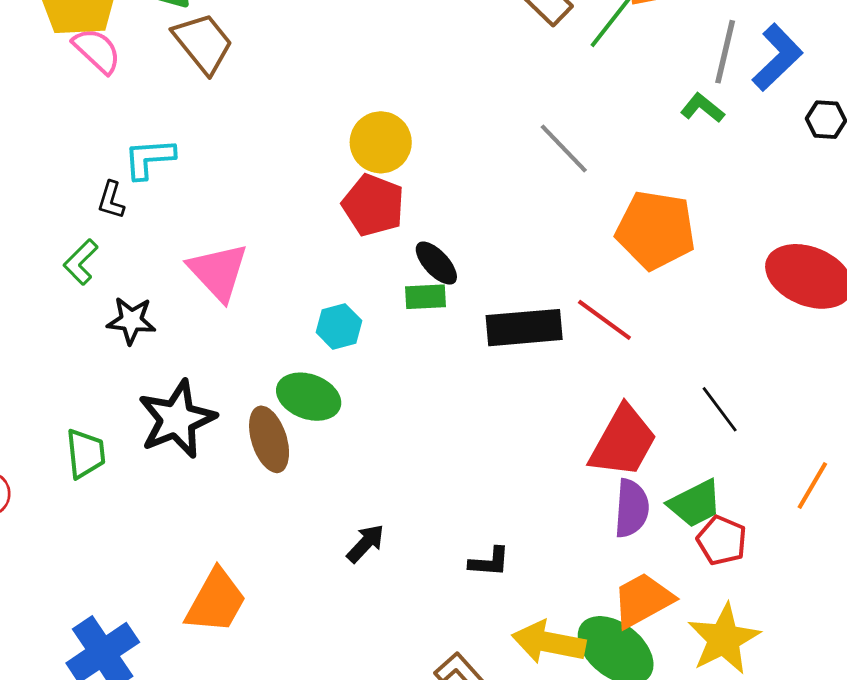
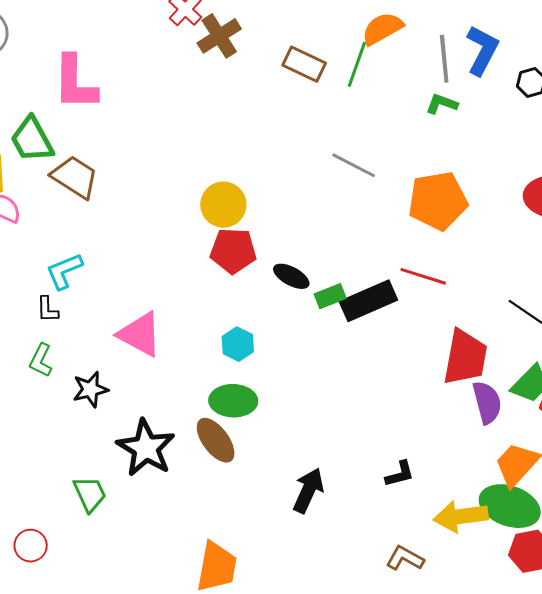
green rectangle: (425, 297) -> (330, 296), moved
black arrow: (366, 543) -> (308, 490), size x1.4

